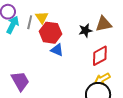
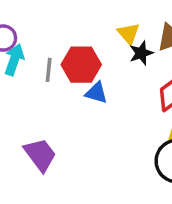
yellow triangle: (42, 17) -> (129, 33), moved
gray line: (30, 22) -> (49, 70), moved

